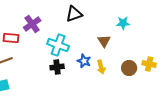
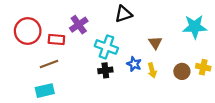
cyan star: (123, 23) -> (195, 27), moved, size x1.6

